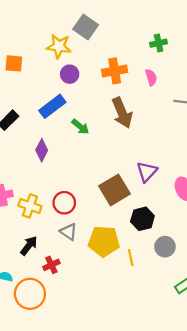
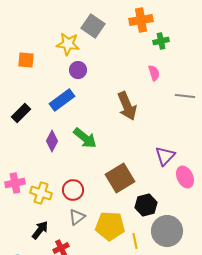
orange cross: (115, 71) -> (141, 20), moved
green arrow: (80, 127) -> (85, 138), moved, size x1.4
purple triangle: (147, 172) -> (165, 156), moved
gray triangle: (69, 232) -> (77, 217), turned 48
gray circle: (165, 247) -> (167, 231), size x1.6

